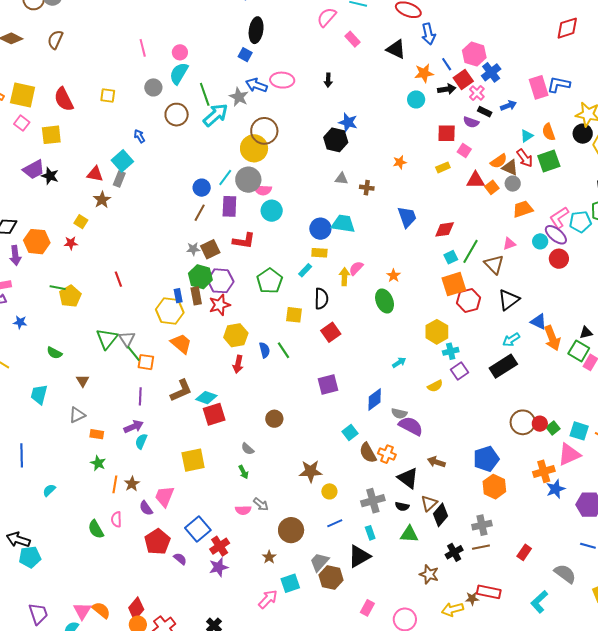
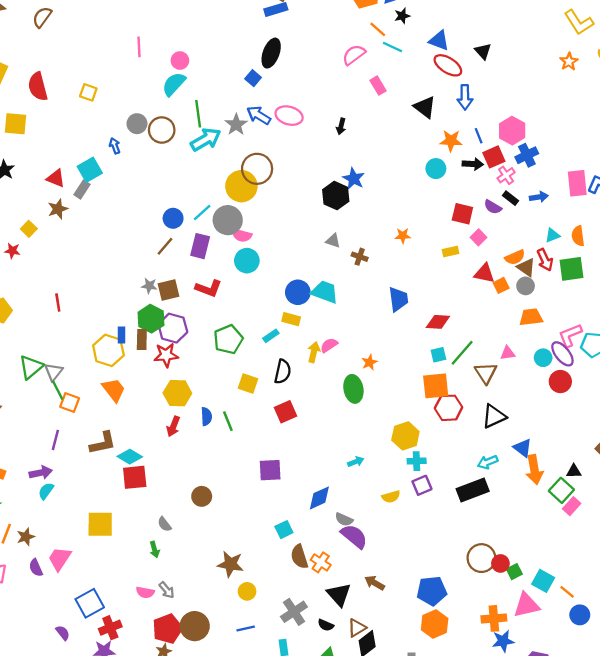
gray circle: (153, 87) -> (137, 124), moved
gray cross: (373, 501) -> (294, 612), turned -30
red pentagon: (157, 542) -> (167, 629), moved

